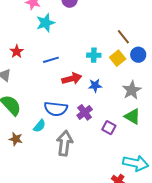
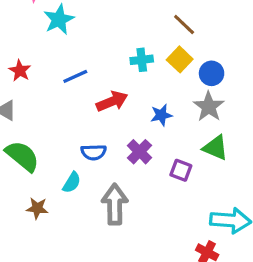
blue circle: (138, 55) -> (212, 73), moved
blue star: (95, 86) -> (161, 115), moved
blue semicircle: (56, 109) -> (94, 152), size x0.7

